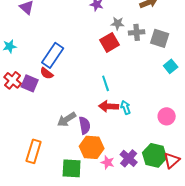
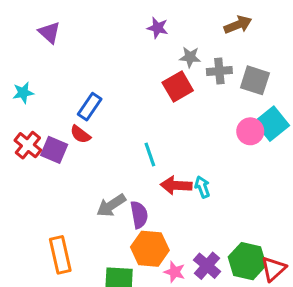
blue rectangle: (53, 55) -> (90, 107), size x0.7
cyan square: (171, 66) -> (272, 124), size x1.5
cyan line: (106, 83) -> (150, 154), moved
pink circle: (167, 116) -> (250, 131), moved
orange rectangle: (34, 151) -> (60, 255), turned -30

